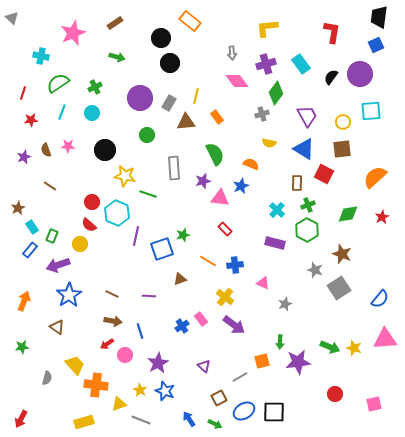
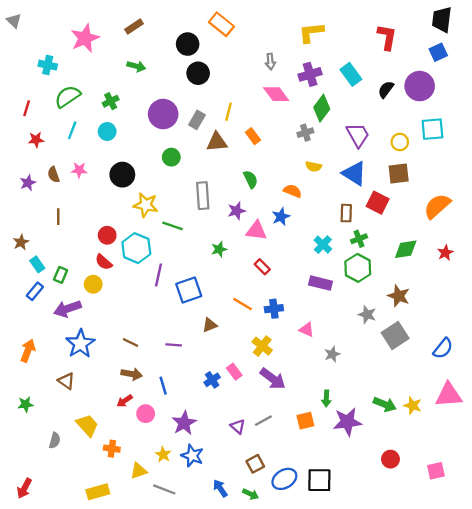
green semicircle: (215, 154) -> (251, 179), size x0.7
brown line: (50, 186) -> (58, 217), turned 56
green star: (183, 235) -> (219, 249), moved
gray line: (240, 377) -> (263, 421), moved
orange cross: (96, 385) -> (112, 449), size x0.6

